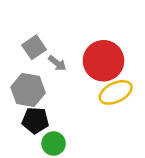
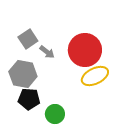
green circle: (54, 144) -> (55, 114), moved

